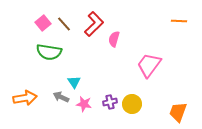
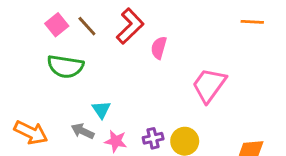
orange arrow: (25, 98) -> (31, 133), turned 35

